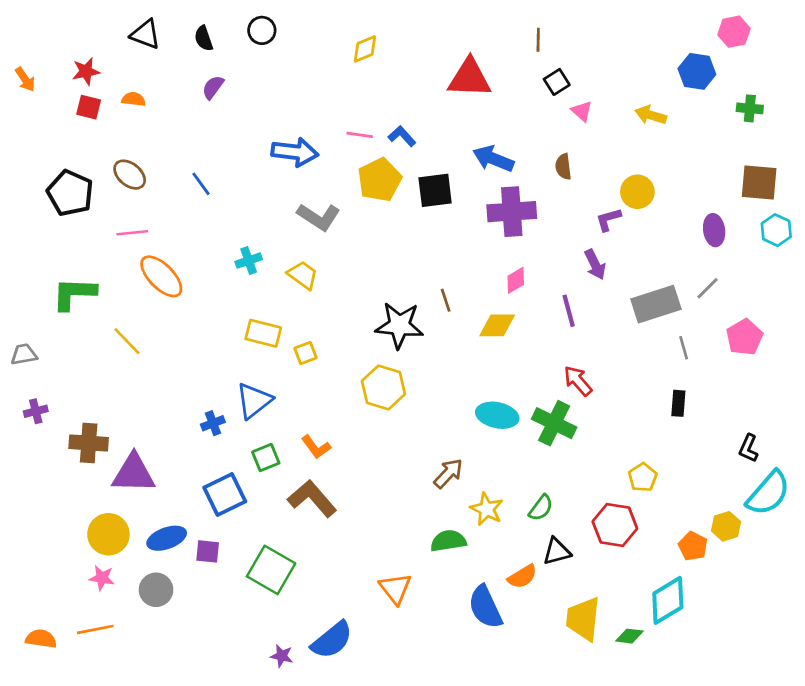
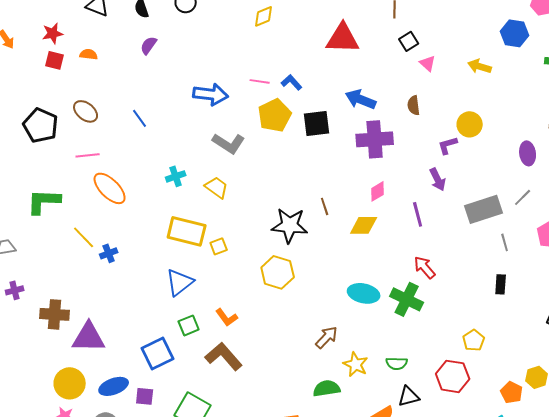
yellow rectangle: (263, 333) -> (187, 231), size x1.4
blue cross: (213, 423) -> (109, 253), moved
green semicircle: (541, 508) -> (397, 363), turned 55

